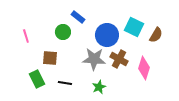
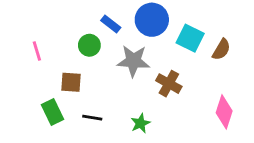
blue circle: (107, 35) -> (152, 20), moved
gray star: (94, 59) -> (133, 61), moved
pink diamond: (144, 68) -> (224, 112), moved

